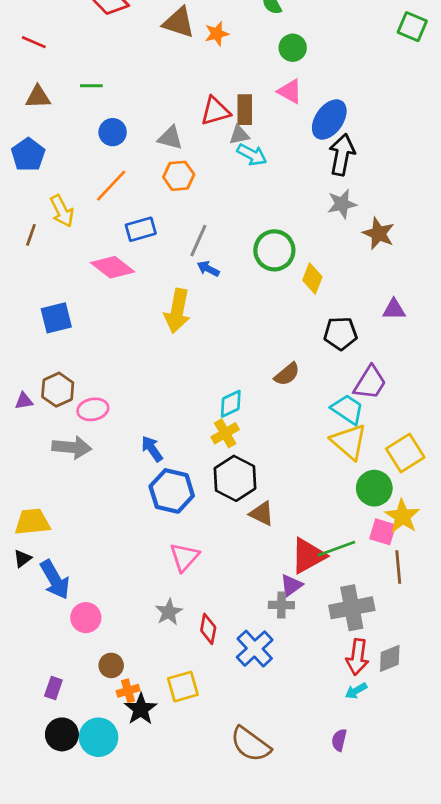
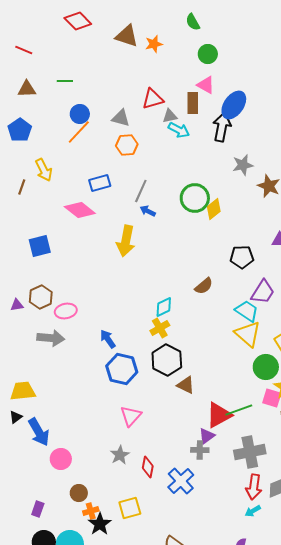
brown rectangle: (245, 110) -> (193, 103), moved
black arrow: (342, 155) -> (222, 127), moved
orange line: (111, 186) -> (79, 132), moved
yellow diamond: (312, 278) -> (214, 209), moved, turned 30

